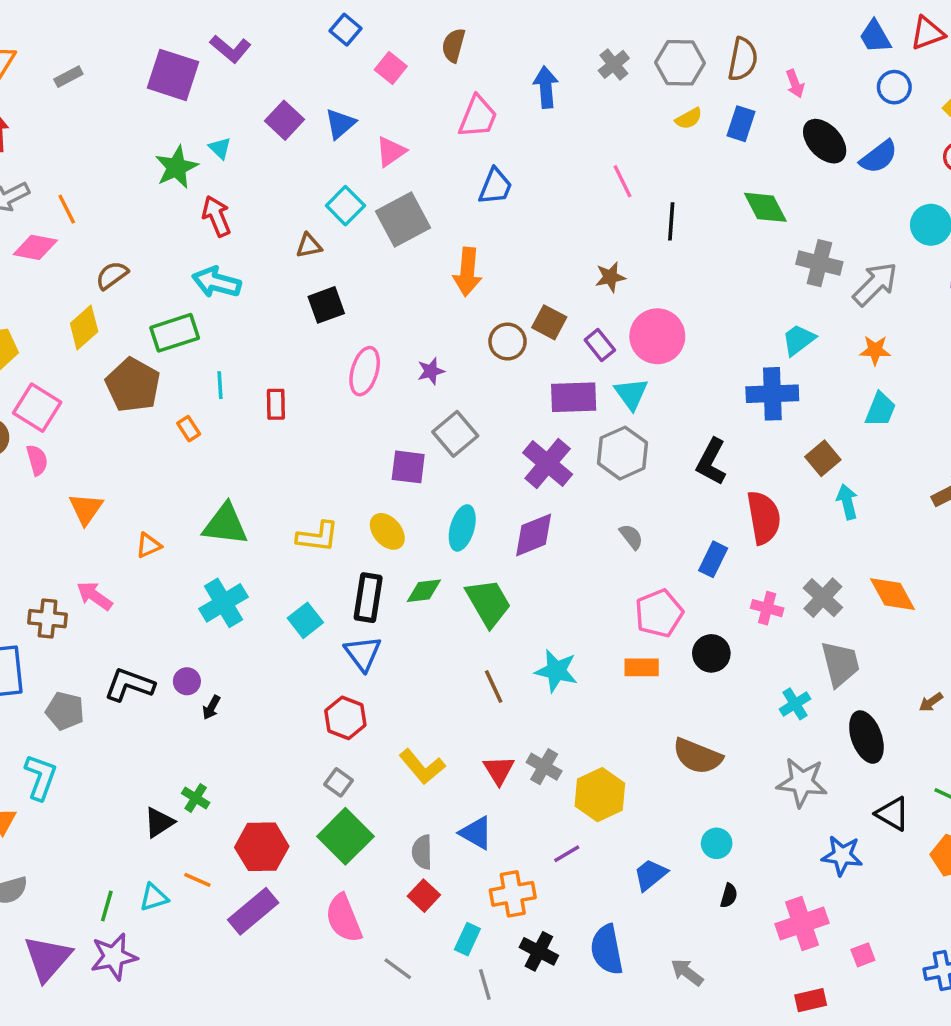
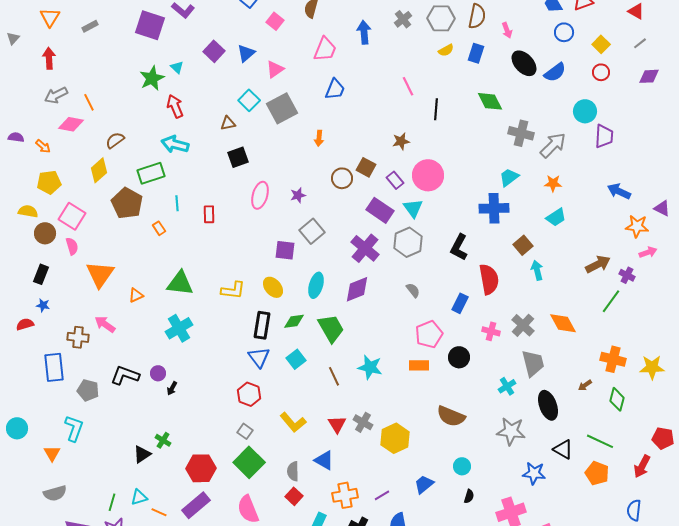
orange arrow: (467, 272) -> (319, 138), size x0.6
purple rectangle: (574, 397) -> (380, 210), turned 36
cyan trapezoid: (880, 409) -> (556, 217), turned 35
orange triangle: (86, 509) -> (100, 274), size x1.4
cyan square: (305, 620) -> (296, 359), moved
purple line: (567, 854) -> (382, 495), moved
orange line: (197, 880) -> (159, 512), moved

